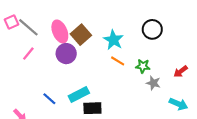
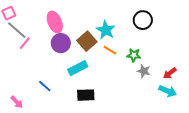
gray line: (28, 27) -> (17, 30), moved
brown square: (81, 35) -> (87, 41), moved
red arrow: (181, 71) -> (170, 73), moved
cyan rectangle: (79, 95) -> (78, 68), moved

